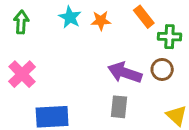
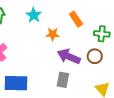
orange rectangle: (144, 17) -> (76, 19), moved
orange star: (101, 21) -> (53, 34), moved

